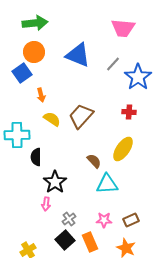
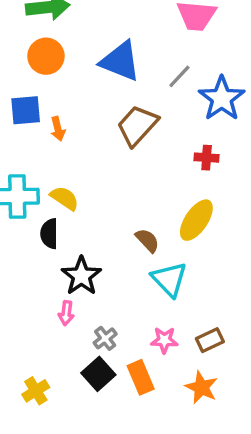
blue square: (22, 73) -> (26, 110), moved, turned 30
brown trapezoid: (81, 116) -> (137, 125), moved
yellow semicircle: (52, 119) -> (65, 198), moved
cyan triangle: (107, 184) -> (169, 279), turned 50

